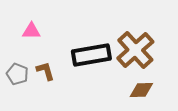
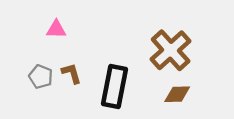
black rectangle: (91, 55) -> (114, 87), moved, turned -69

